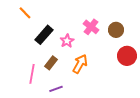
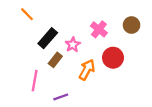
brown circle: (116, 30) -> (132, 25), moved
red circle: (127, 56) -> (113, 58), moved
brown rectangle: (51, 63) -> (55, 60), moved

